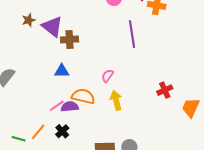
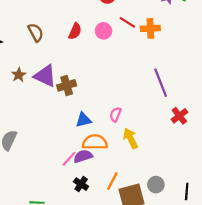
purple line: (132, 34) -> (161, 83), moved
blue triangle: (62, 71) -> (83, 120), moved
orange line: (38, 132) -> (112, 181), moved

